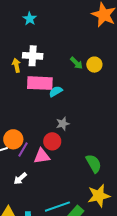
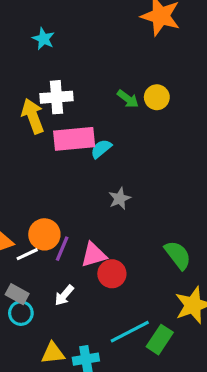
yellow arrow: (16, 65) -> (33, 116), size x1.5
red circle: (52, 141) -> (112, 274), moved

